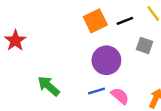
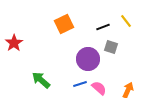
orange square: (95, 21) -> (64, 24), moved
gray square: (145, 45) -> (111, 47), moved

